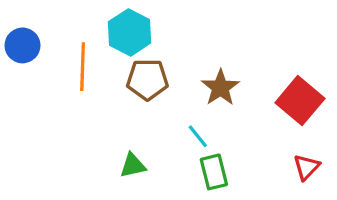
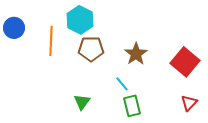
green triangle: (133, 165) -> (82, 102), turned -42

